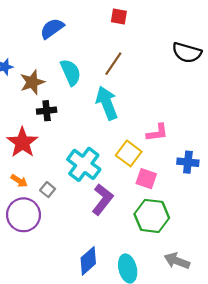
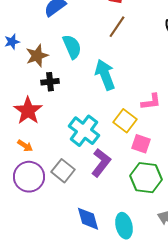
brown line: (113, 64) -> (117, 27), moved
gray square: (48, 190) -> (63, 171), moved, size x1.6
blue diamond: (88, 261) -> (88, 219), turned -64

